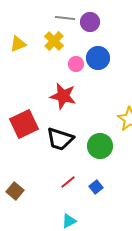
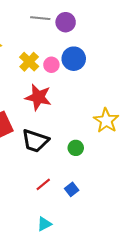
yellow cross: (54, 41) -> (29, 62), moved
green circle: (100, 146) -> (76, 148), size x0.6

